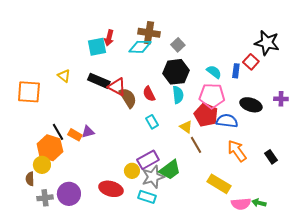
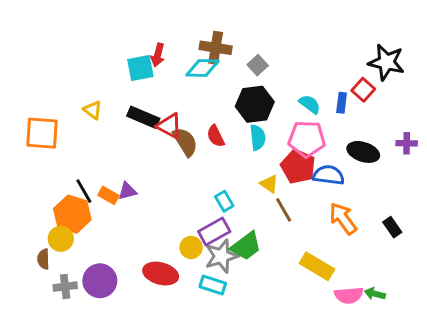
cyan rectangle: (152, 122) -> (224, 201), moved

